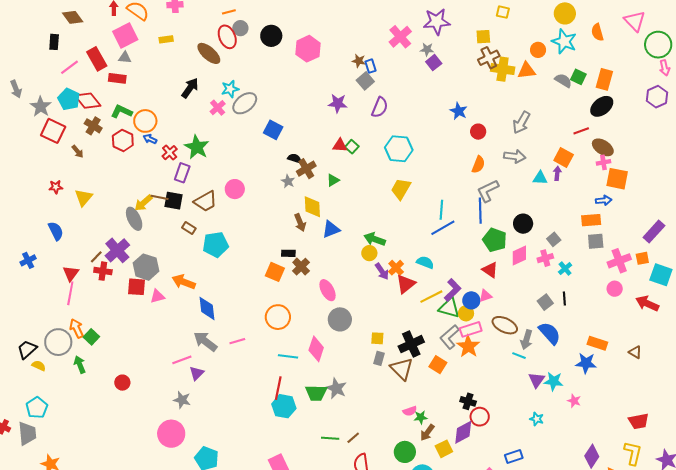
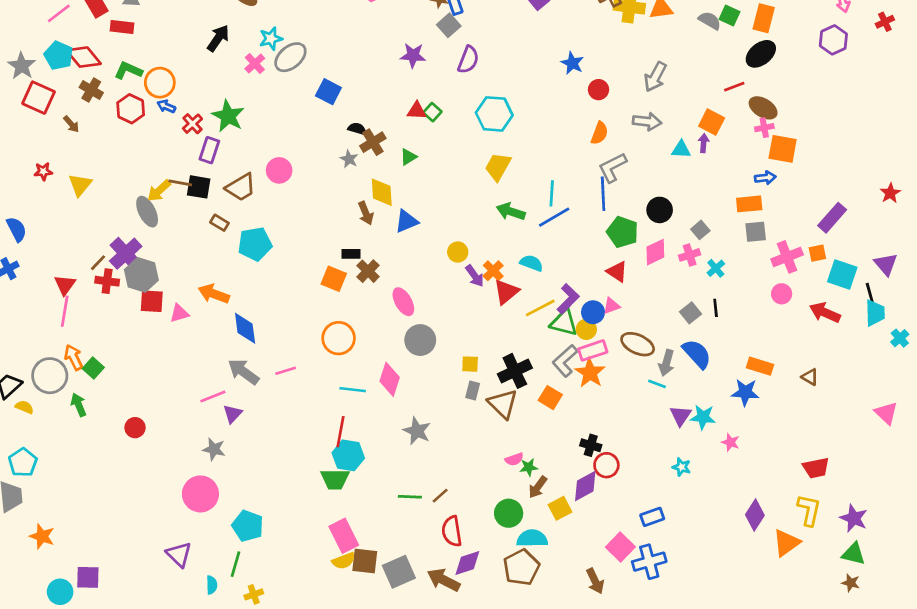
blue semicircle: (56, 231) -> (17, 229), moved
green arrow: (375, 239) -> (511, 212), moved
gray hexagon: (146, 267) -> (141, 275), moved
green trapezoid: (316, 393) -> (335, 479), moved

